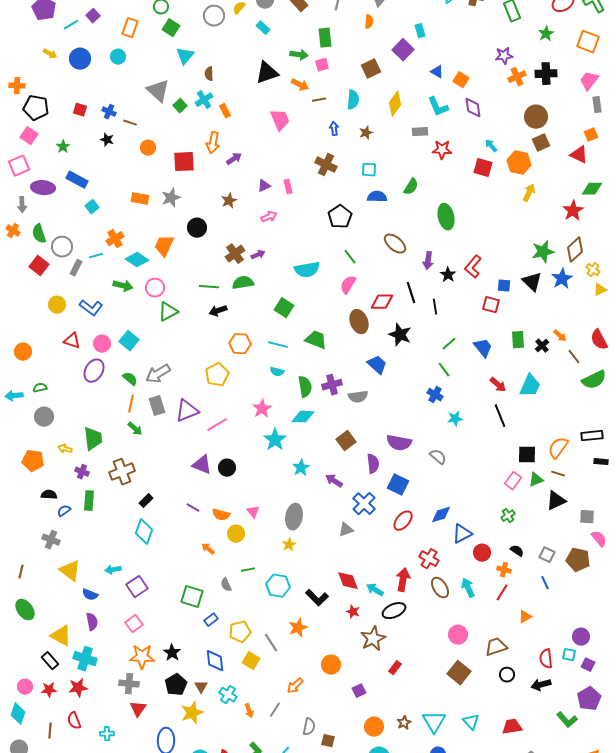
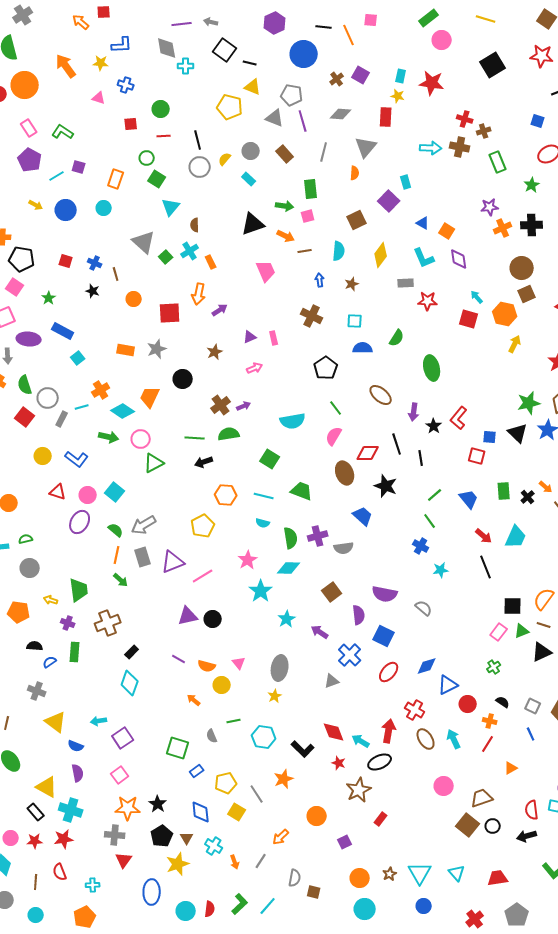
purple square: (93, 16) -> (79, 167), turned -32
brown line: (130, 123) -> (116, 274), turned 56
purple triangle: (202, 465) -> (188, 616), turned -35
brown square: (459, 673) -> (468, 825), moved

